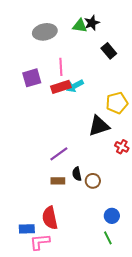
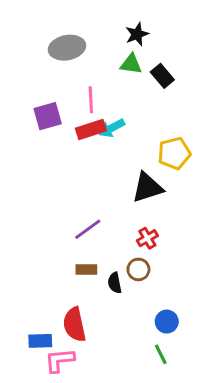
green triangle: (80, 26) -> (131, 64), moved
red cross: (122, 147) -> (147, 238), moved, turned 32
black semicircle: (77, 174) -> (115, 283), moved

